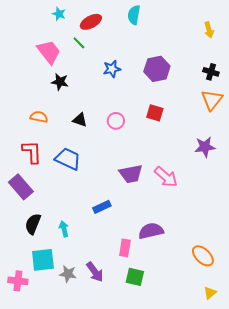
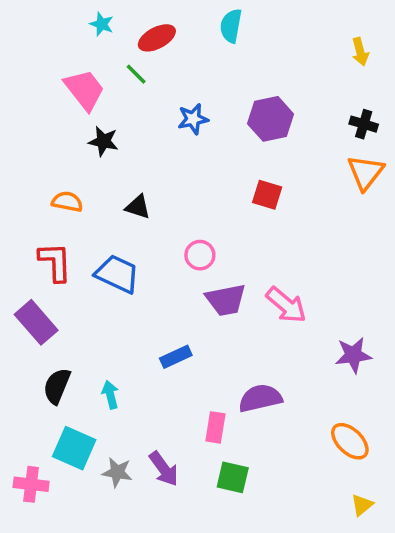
pink circle: (116, 121) -> (200, 255), moved
purple star: (205, 147) -> (353, 355), moved
cyan square: (43, 260) -> (74, 448), turned 30

